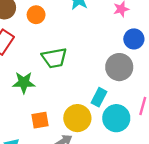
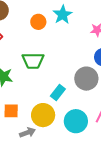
orange circle: (36, 15) -> (38, 22), moved
cyan rectangle: (99, 97) -> (58, 93), moved

